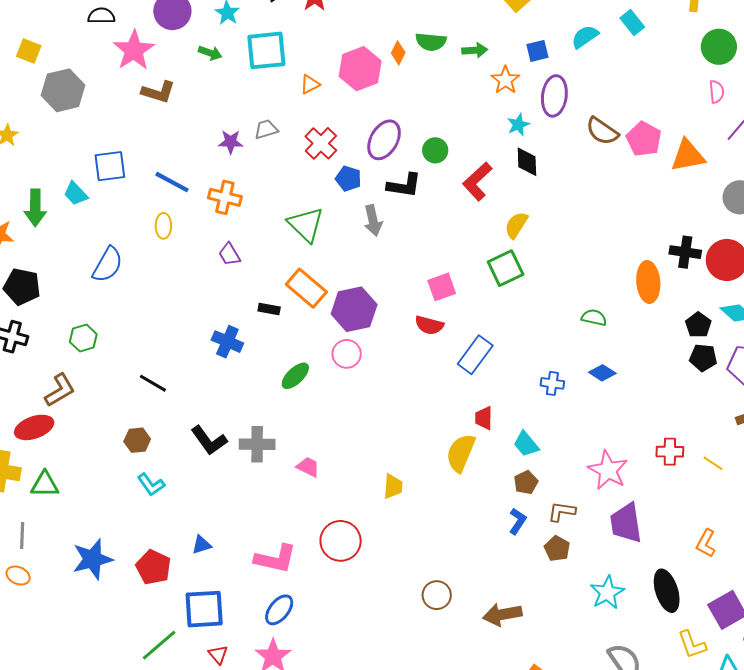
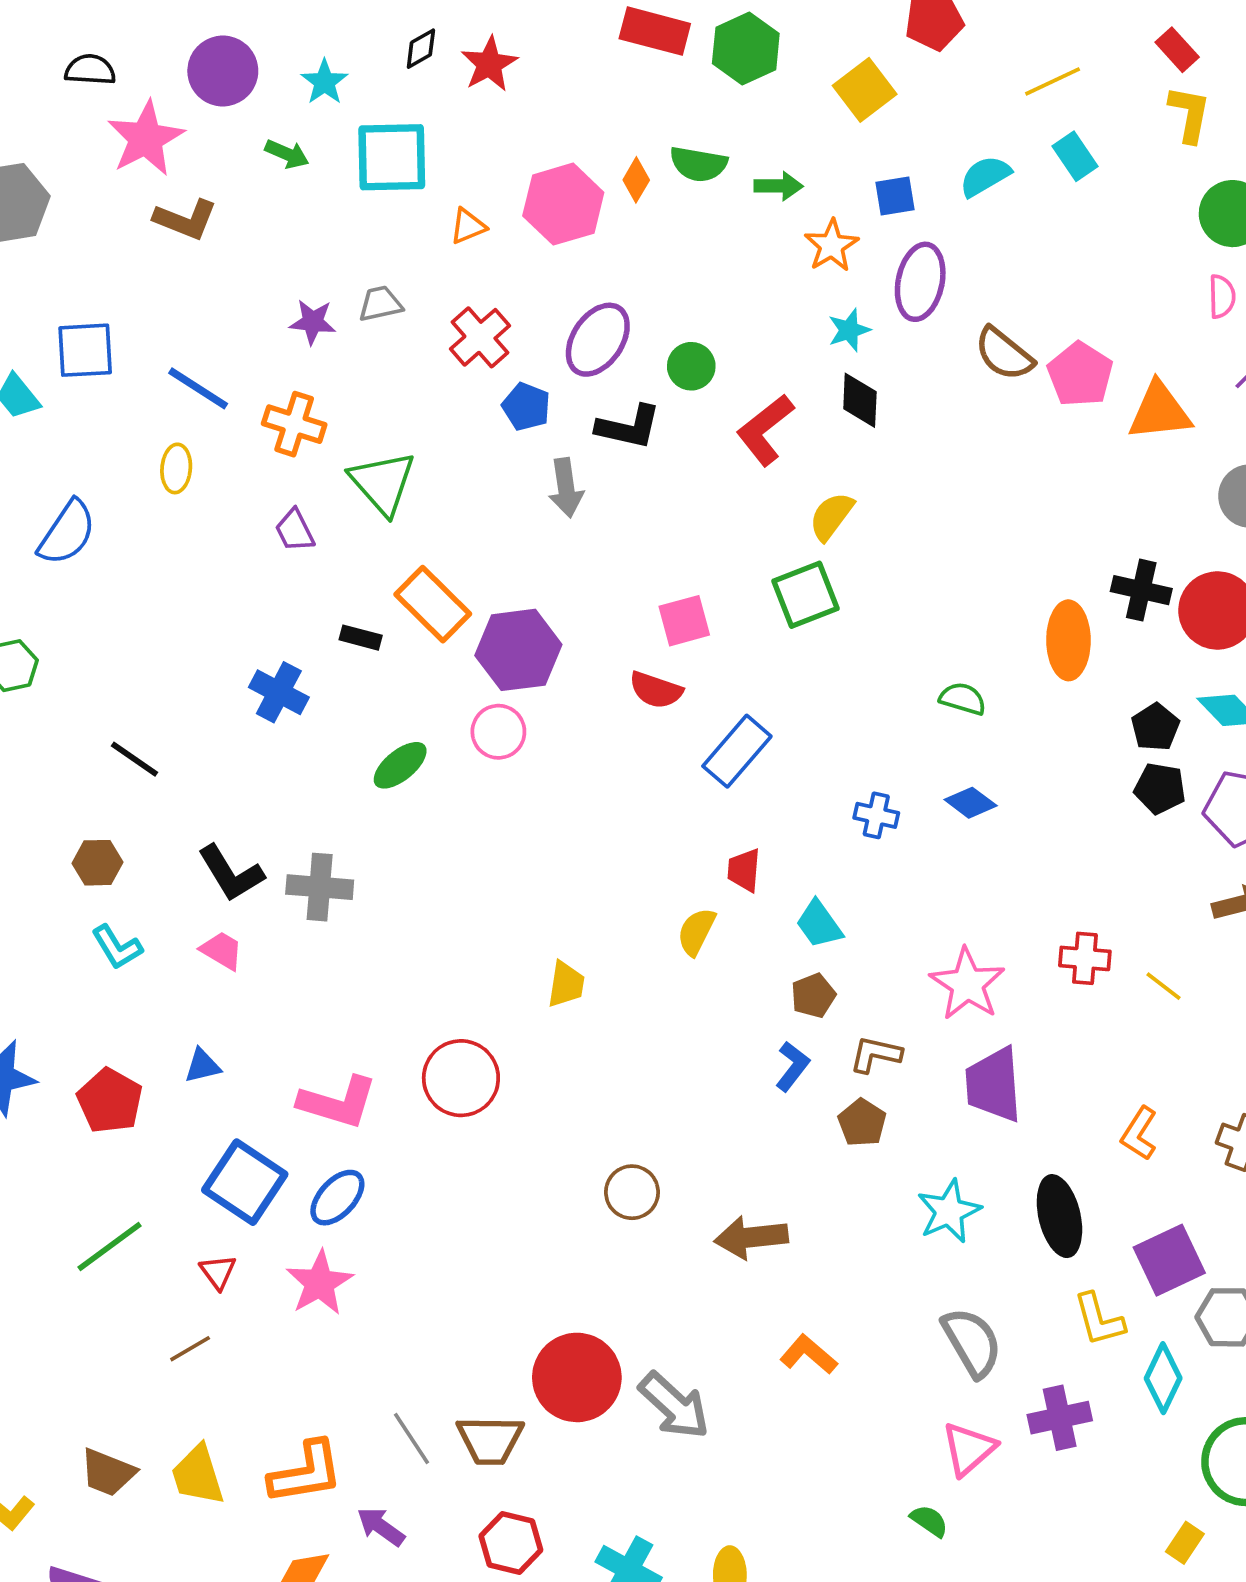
green triangle: (306, 225) -> (383, 483), moved
yellow semicircle: (461, 453) -> (696, 932), size x0.7
pink trapezoid: (308, 467) -> (222, 950), moved
blue square: (204, 609) -> (245, 1182), moved, turned 33

